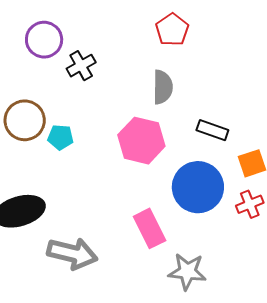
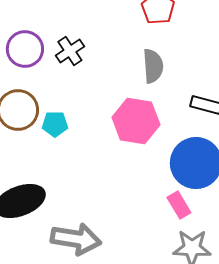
purple circle: (44, 40) -> (25, 49), moved
pink rectangle: (150, 228) -> (179, 205), moved, size x0.7

